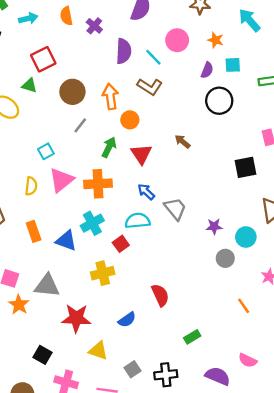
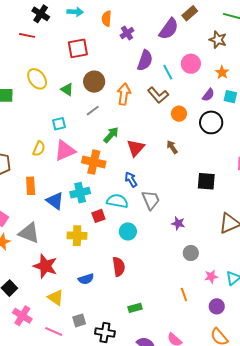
green triangle: (29, 85) -> (67, 89), moved
orange circle: (130, 120) -> (179, 114), moved
black square: (246, 167) -> (206, 181), moved
cyan circle: (246, 237) -> (128, 231), moved
gray circle: (225, 258) -> (191, 253), moved

